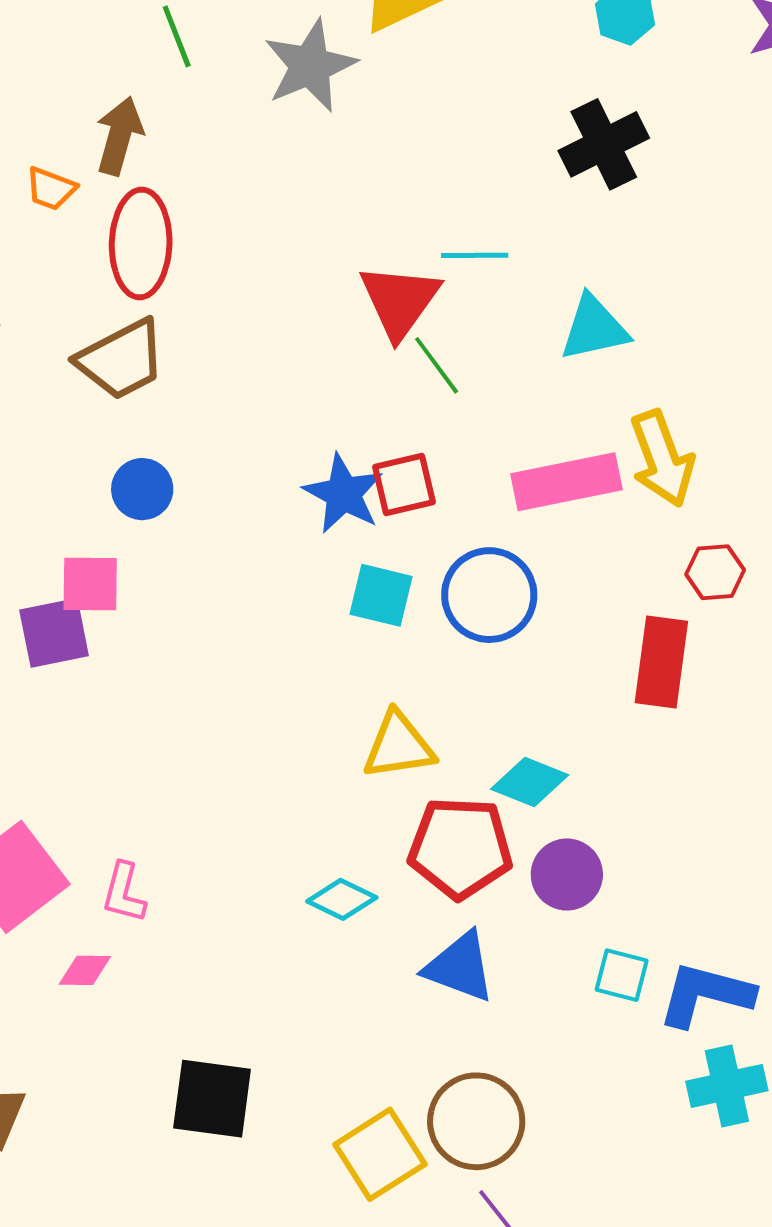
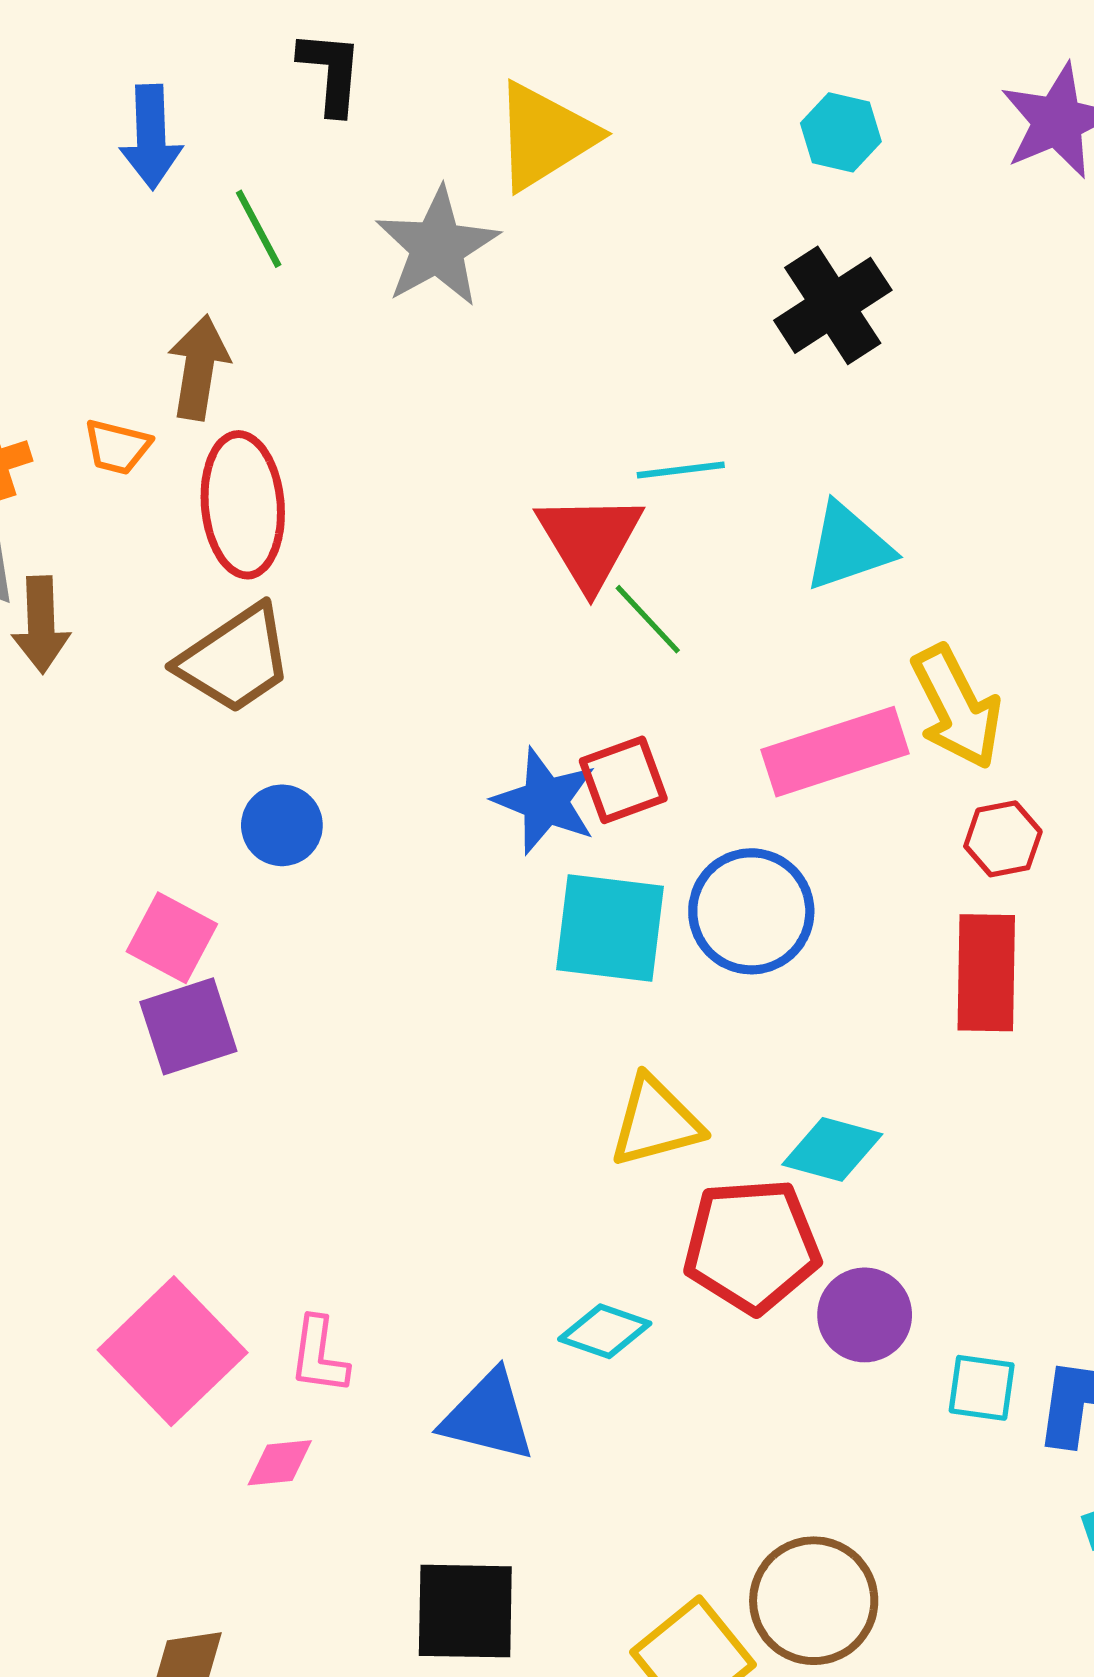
red hexagon: (715, 572) -> (1003, 839), moved
pink square: (90, 584) -> (172, 938), moved, turned 34
cyan square: (381, 595) -> (610, 928), size x1.4
purple circle: (567, 875) -> (865, 1315), moved
blue triangle: (460, 967) -> (488, 1416), moved

